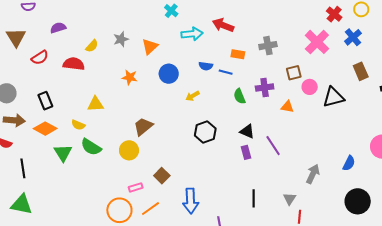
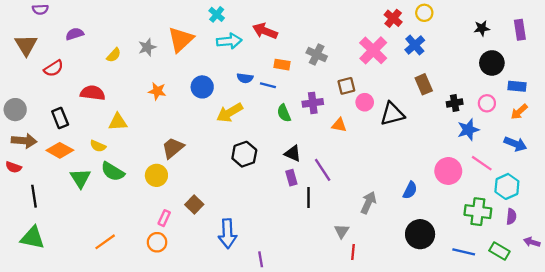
cyan cross: (171, 11) -> (217, 14), moved
gray cross: (268, 46) -> (317, 55), turned 36
orange triangle: (150, 47) -> (181, 39), moved, size x1.4
red semicircle: (74, 64) -> (93, 93), moved
yellow arrow: (192, 96) -> (230, 113), size x1.6
pink rectangle: (136, 187) -> (164, 218), turned -48
black line: (254, 198) -> (308, 197), moved
orange line: (151, 209) -> (105, 242), moved
orange circle: (119, 210) -> (157, 242), moved, size x0.7

